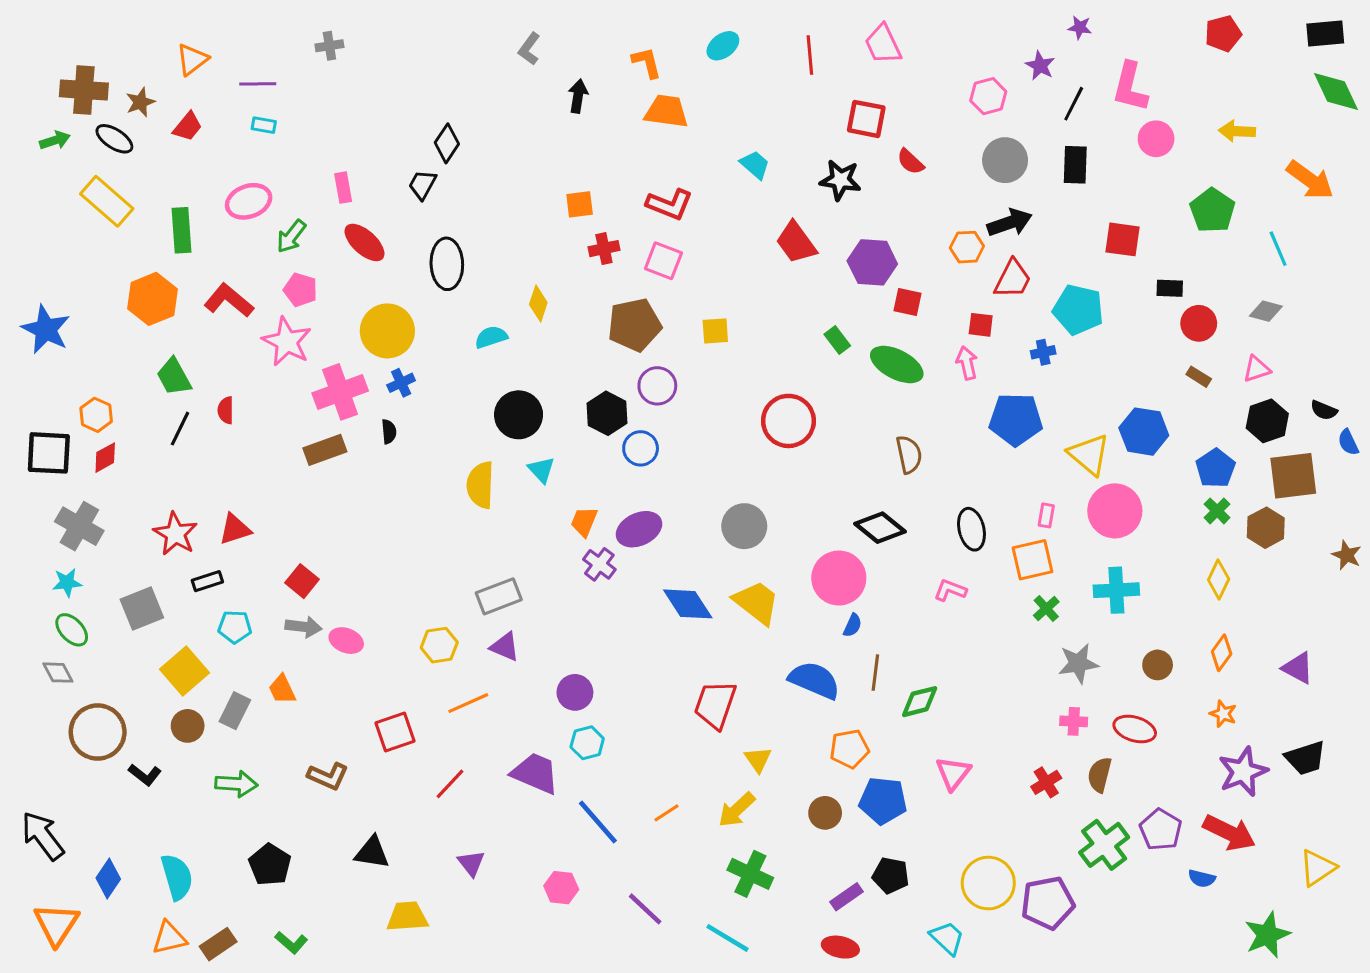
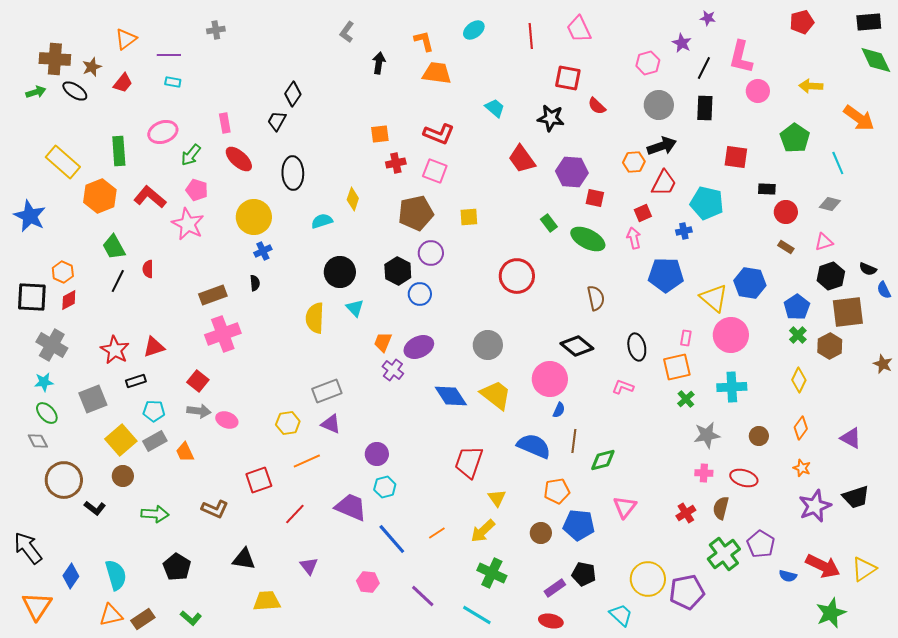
yellow rectangle: (107, 201) -> (63, 162), moved
red square: (981, 325) -> (643, 213), turned -30
pink cross: (340, 392) -> (223, 334), moved
gray rectangle: (235, 711) -> (155, 441), moved, turned 35
red arrow: (1229, 833) -> (823, 566), moved

